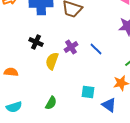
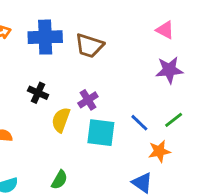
blue line: (96, 49) -> (139, 123), moved
cyan square: (88, 92) -> (101, 133), moved, size x1.5

